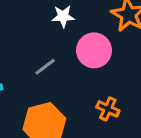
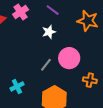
pink circle: (94, 50) -> (69, 58), moved

